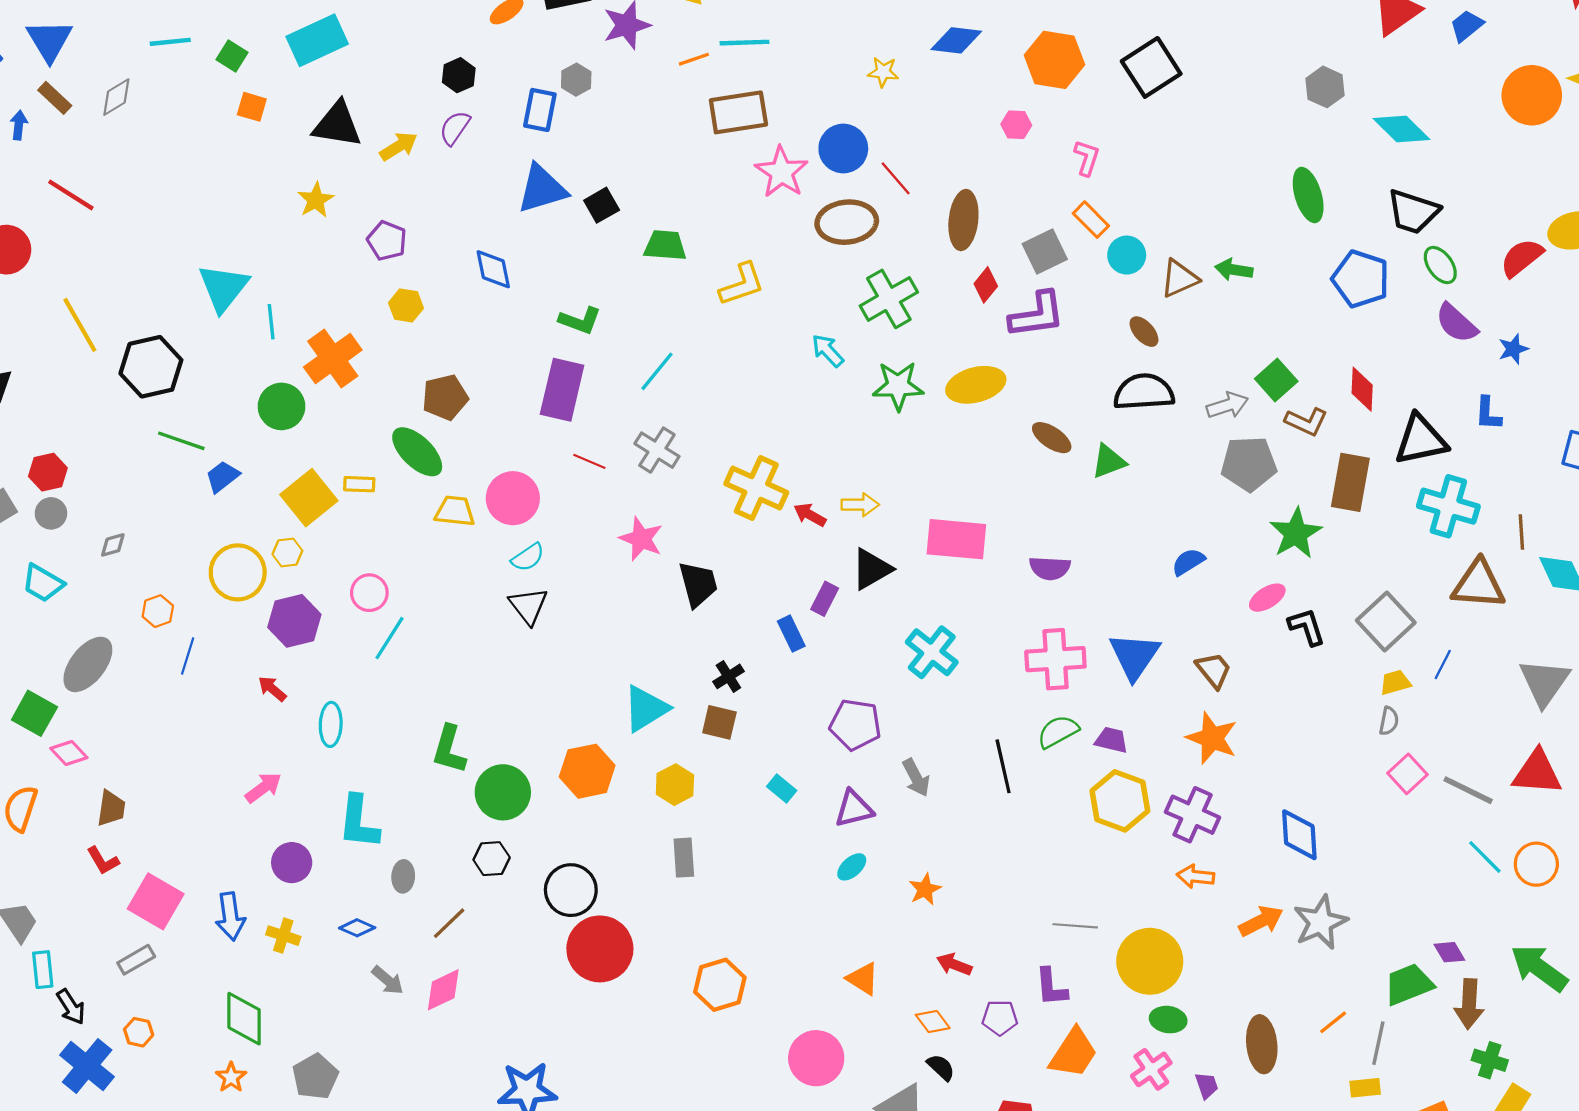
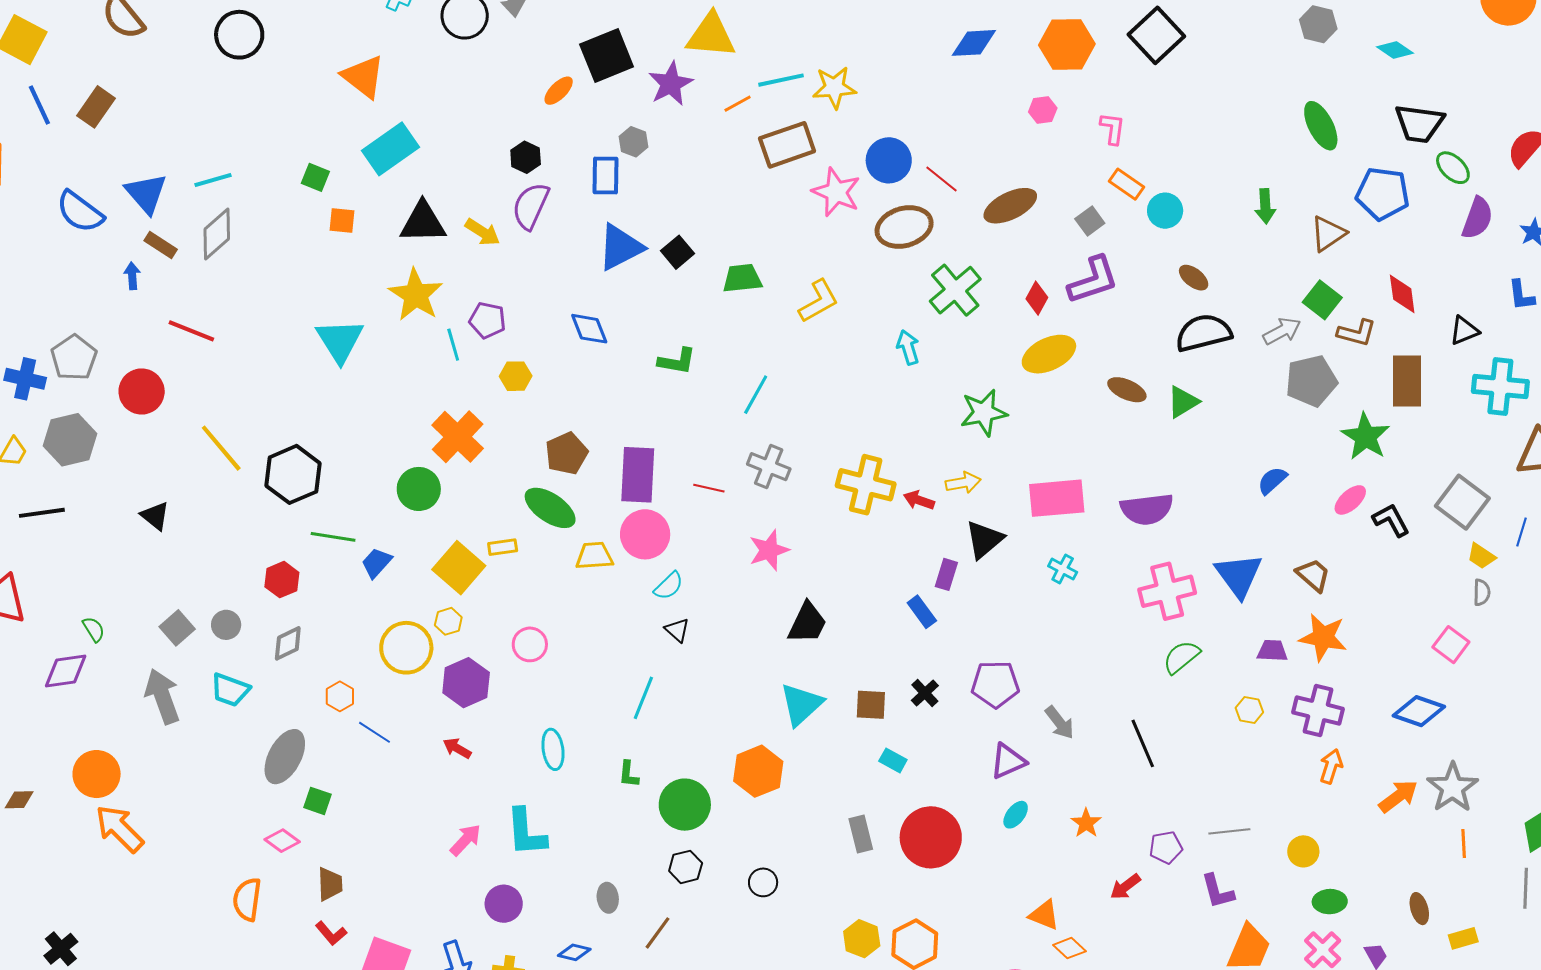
cyan line: (170, 42) -> (213, 180), moved
yellow star: (883, 72) -> (834, 88), moved, size x1.5
gray diamond: (116, 97) -> (217, 234), size x1.4
purple semicircle: (455, 128) -> (531, 206), size x1.4
cyan diamond: (1401, 129) -> (1395, 50), size x0.7
yellow arrow: (399, 146) -> (482, 232), turned 75
yellow star: (316, 200) -> (416, 295), size x1.6
brown ellipse: (963, 220) -> (1010, 206), turned 68
gray square: (1045, 252) -> (1090, 221), size x0.7
green arrow: (1234, 270) -> (1265, 206), turned -92
brown triangle: (1179, 278) -> (1328, 234), moved
red diamond: (986, 285) -> (1037, 298), moved
cyan triangle: (223, 288) -> (340, 341), moved
cyan line: (271, 322) -> (453, 345), moved
purple semicircle: (1456, 323) -> (1477, 218), turned -102
cyan arrow: (828, 351) -> (908, 347), turned 36
green star: (898, 386) -> (984, 413), moved
purple rectangle: (562, 390) -> (638, 475), moved
black triangle: (1421, 440) -> (1464, 331), size x0.6
red hexagon: (48, 472) -> (282, 580), moved
pink star: (641, 539) -> (769, 550), turned -30
gray diamond: (113, 545) -> (288, 643), size x1.4
purple semicircle: (1050, 568) -> (1147, 509), size x1.4
black trapezoid: (698, 584) -> (807, 623), moved, turned 51
black triangle: (528, 606) -> (677, 630), size x0.7
cyan line: (389, 638) -> (643, 698), moved
cyan cross: (932, 652) -> (1063, 569), moved, size x0.6
blue line: (188, 656) -> (374, 732), turned -64
black cross: (728, 676) -> (925, 693), moved
yellow trapezoid: (1395, 682) -> (1481, 556), turned -120
green square: (34, 713) -> (318, 801), moved, size x0.7
cyan ellipse: (331, 724) -> (553, 749), moved
purple trapezoid: (1111, 740) -> (1272, 651), moved
green L-shape: (449, 749) -> (629, 774), size x0.6
black line: (1003, 766) -> (1143, 743), moved
pink square: (1408, 774) -> (1451, 645), moved
yellow hexagon: (675, 785) -> (862, 939), moved
cyan rectangle: (782, 788) -> (893, 760), moved
yellow hexagon: (1120, 801) -> (1249, 710), size x0.5
cyan L-shape: (359, 822) -> (526, 832), moved
blue diamond: (1299, 835) -> (1419, 711), turned -57
orange arrow: (1196, 876) -> (1331, 766), turned 112
black circle: (571, 890) -> (763, 882), size x0.6
red circle: (600, 949) -> (931, 837), moved
yellow circle: (1150, 961) -> (1303, 851), size x0.5
red arrow: (954, 964) -> (1125, 887), turned -48
purple pentagon: (1000, 1018) -> (1166, 847), moved
orange diamond: (933, 1021) -> (1069, 948), moved
orange line: (1333, 1022) -> (1464, 844), moved, turned -44
brown ellipse: (1262, 1044) -> (1419, 909), size x0.6
yellow rectangle: (1365, 1088) -> (1463, 938), moved

